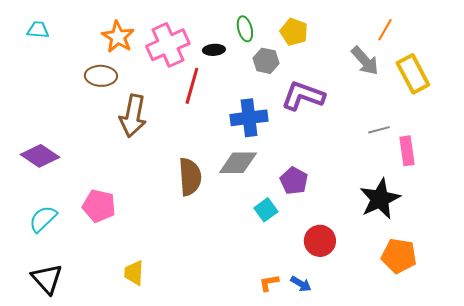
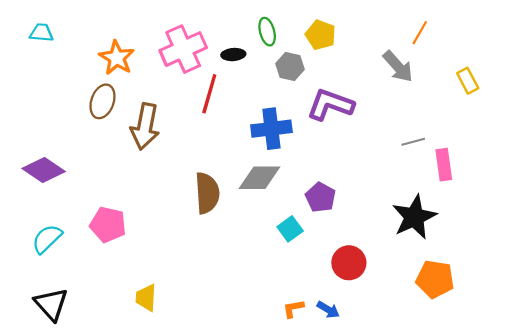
orange star: (118, 37) -> (117, 58), moved
yellow rectangle: (413, 74) -> (468, 81), moved, size x0.6
brown ellipse: (101, 76) -> (102, 101), moved, turned -72

